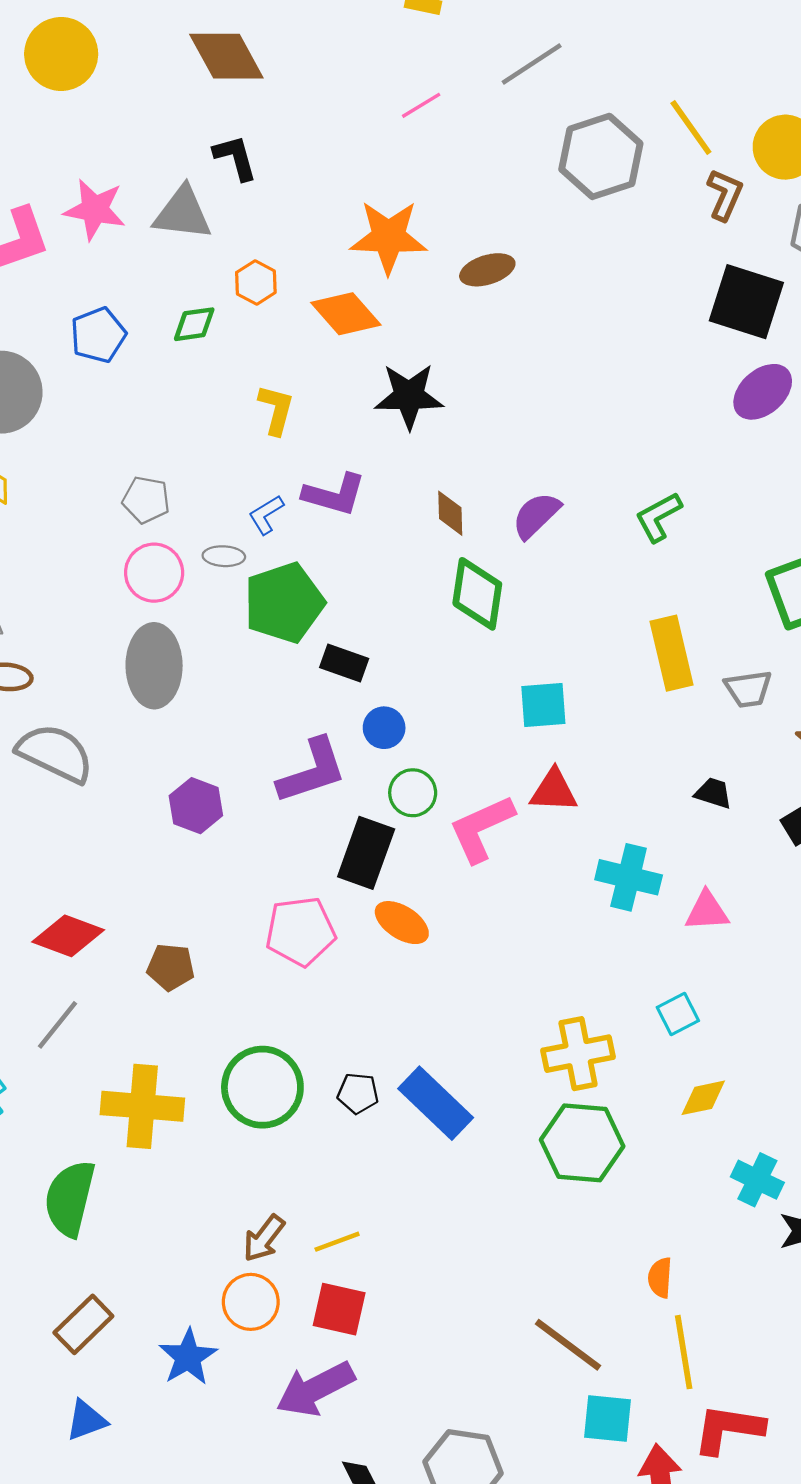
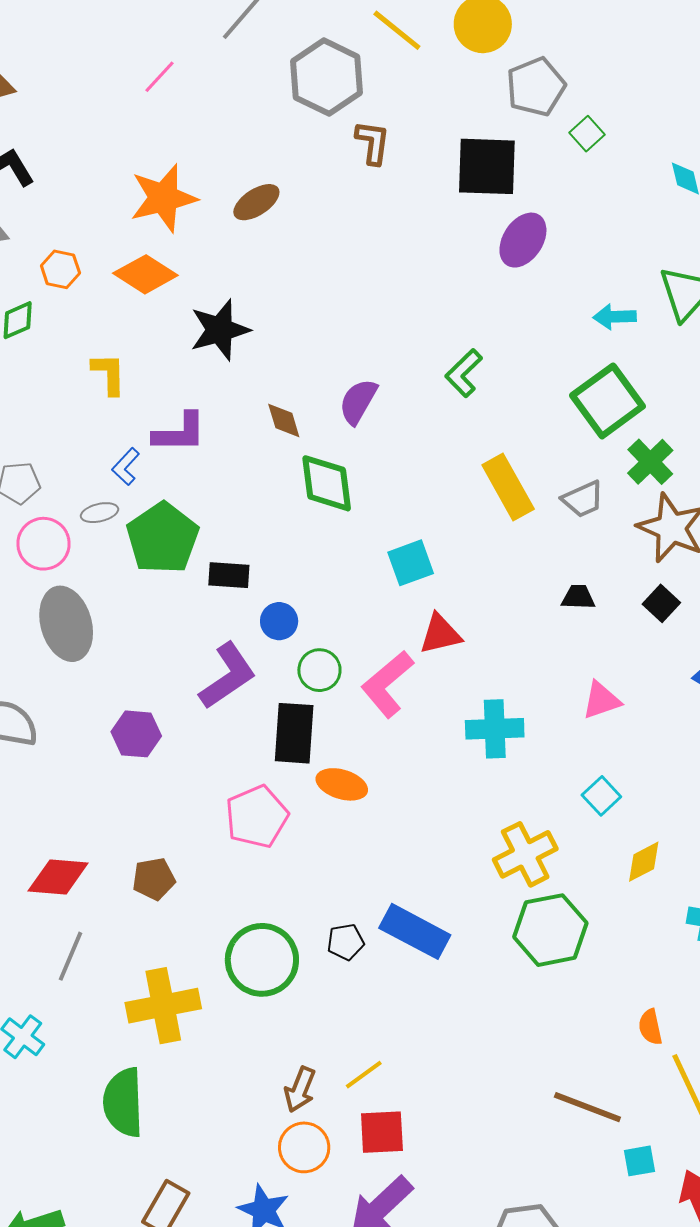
brown L-shape: (725, 195) -> (373, 142), moved
cyan cross: (629, 877) -> (495, 729), moved
cyan square: (608, 1419) -> (639, 1161), size x0.7

